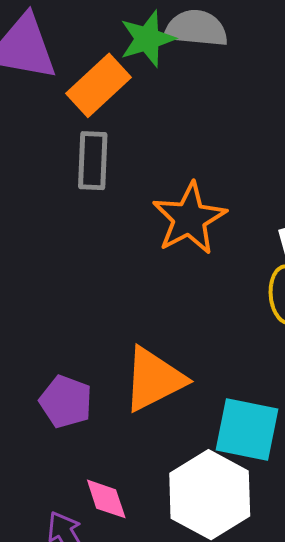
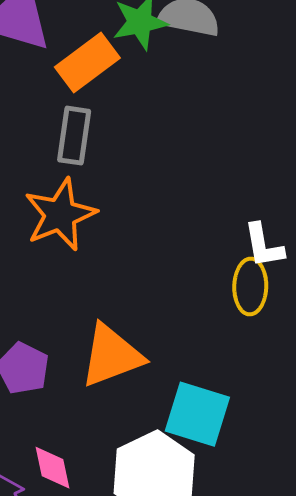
orange star: (189, 218) -> (60, 215), moved

